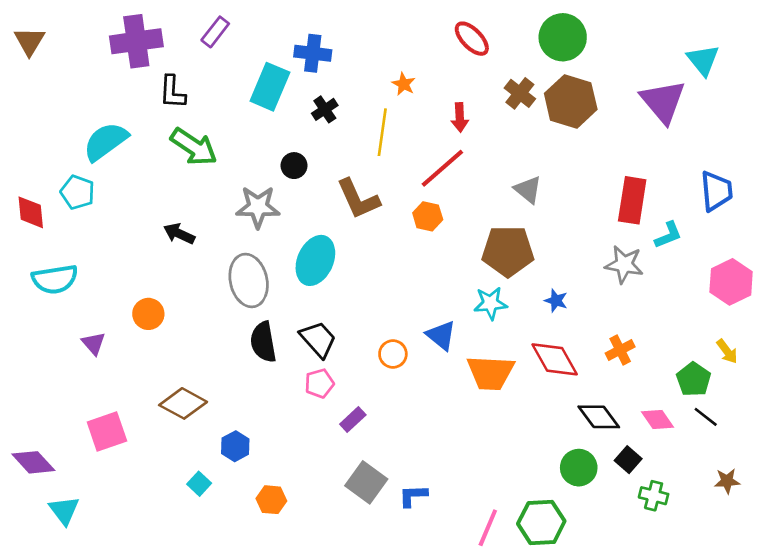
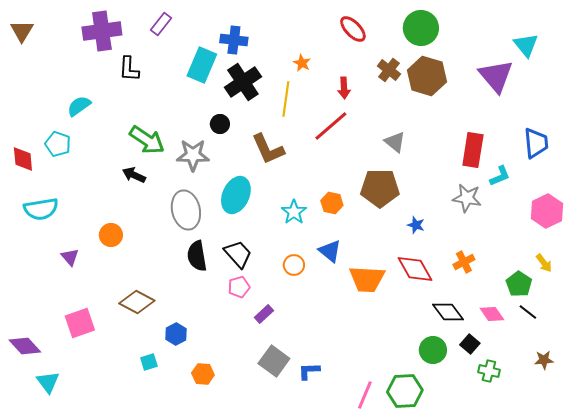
black cross: (325, 109) -> (243, 82), size x1.8
cyan semicircle: (106, 142) -> (79, 106), size x0.7
green arrow: (194, 147) -> (147, 140), moved
orange hexagon: (428, 216) -> (332, 203), moved
cyan star: (490, 303) -> (294, 212), moved, turned -30
cyan square: (199, 484) -> (149, 362), turned 30

